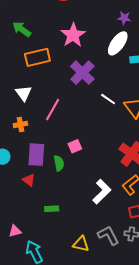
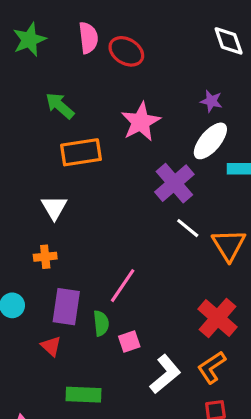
purple star: (124, 18) -> (211, 101), moved
purple cross: (82, 73) -> (174, 183), moved
pink line: (53, 109) -> (123, 286), moved
pink square: (75, 146) -> (129, 342), moved
green rectangle: (52, 209) -> (83, 395), size x1.5

